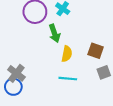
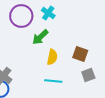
green arrow: (54, 33) -> (40, 37), turned 66

